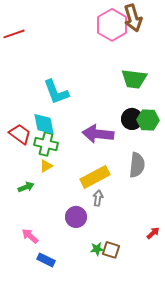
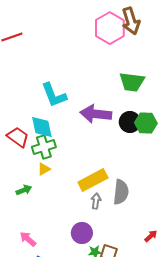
purple arrow: (98, 134) -> (96, 114), moved
green cross: (46, 144) -> (44, 147), turned -30
gray semicircle: (137, 165) -> (121, 192), moved
purple circle: (76, 217) -> (82, 233), moved

